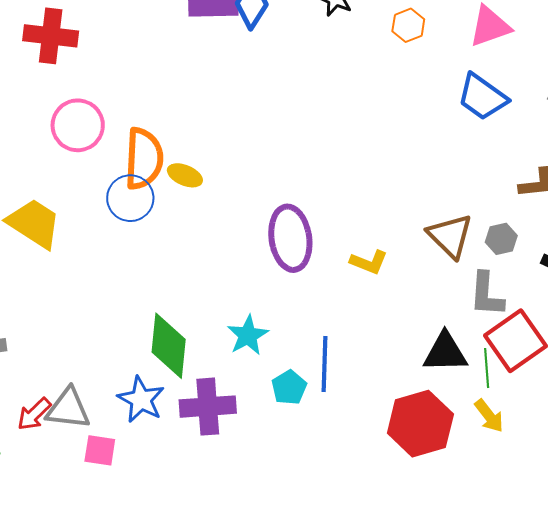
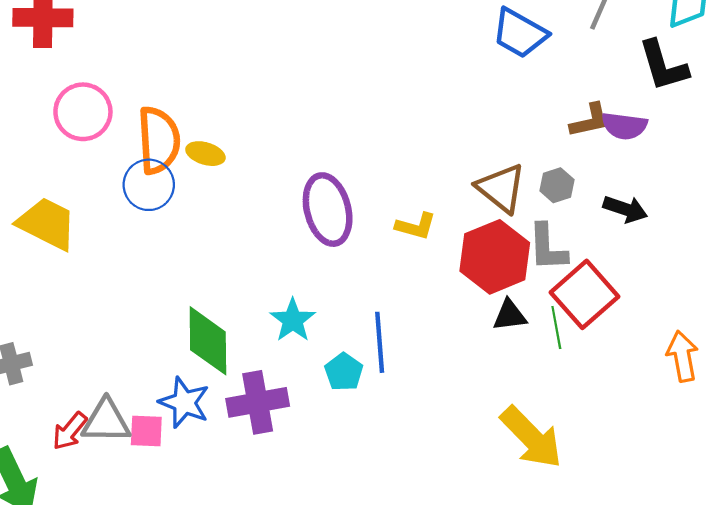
black triangle: (445, 352) -> (510, 315), size x0.7
yellow arrow: (489, 416) -> (531, 437), moved, size x1.8
red hexagon: (420, 424) -> (495, 257), moved
pink square: (100, 450) -> (146, 431), moved

